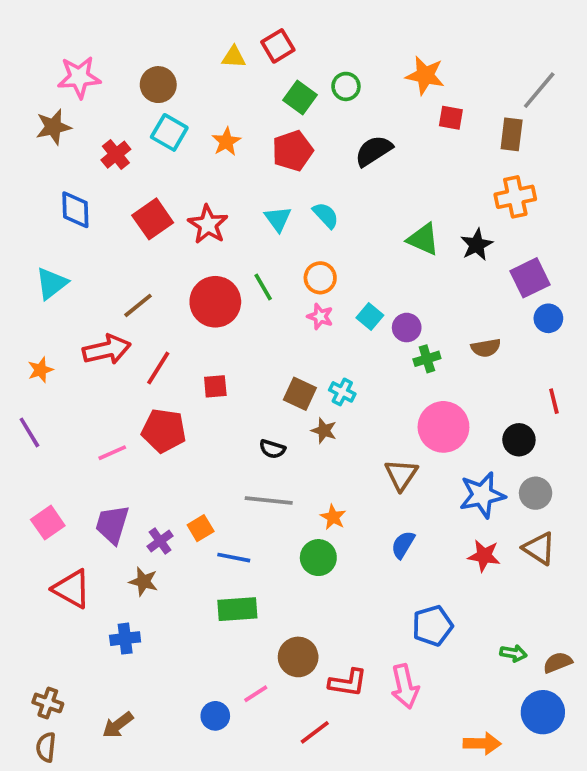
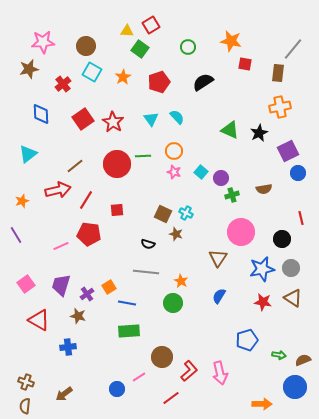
green square: (300, 97) -> (140, 49), moved
green line: (263, 287) -> (143, 156), turned -63
blue pentagon: (432, 626) -> (247, 340), moved
red L-shape: (348, 683) -> (189, 371), turned -50

